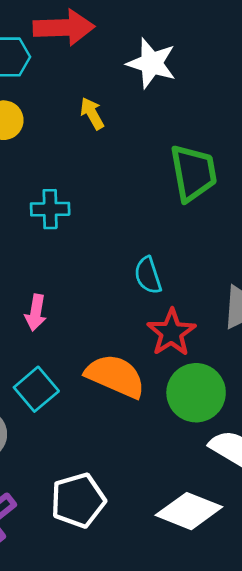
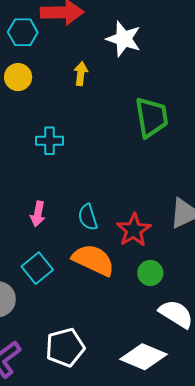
yellow arrow: (92, 113) -> (81, 74), turned 35
cyan semicircle: (148, 275) -> (88, 217), moved
green circle: (196, 393) -> (150, 273), size x0.6

